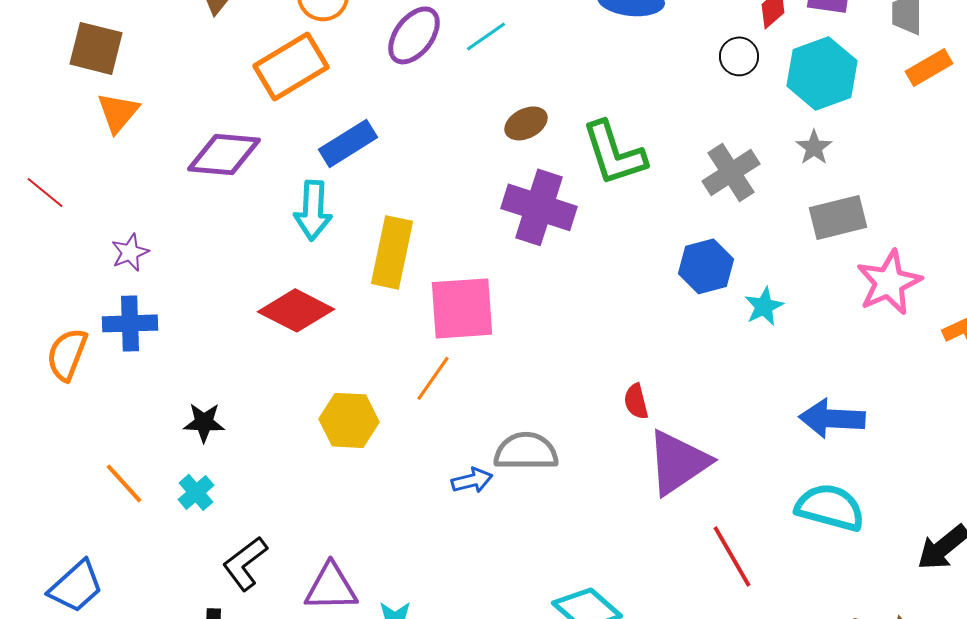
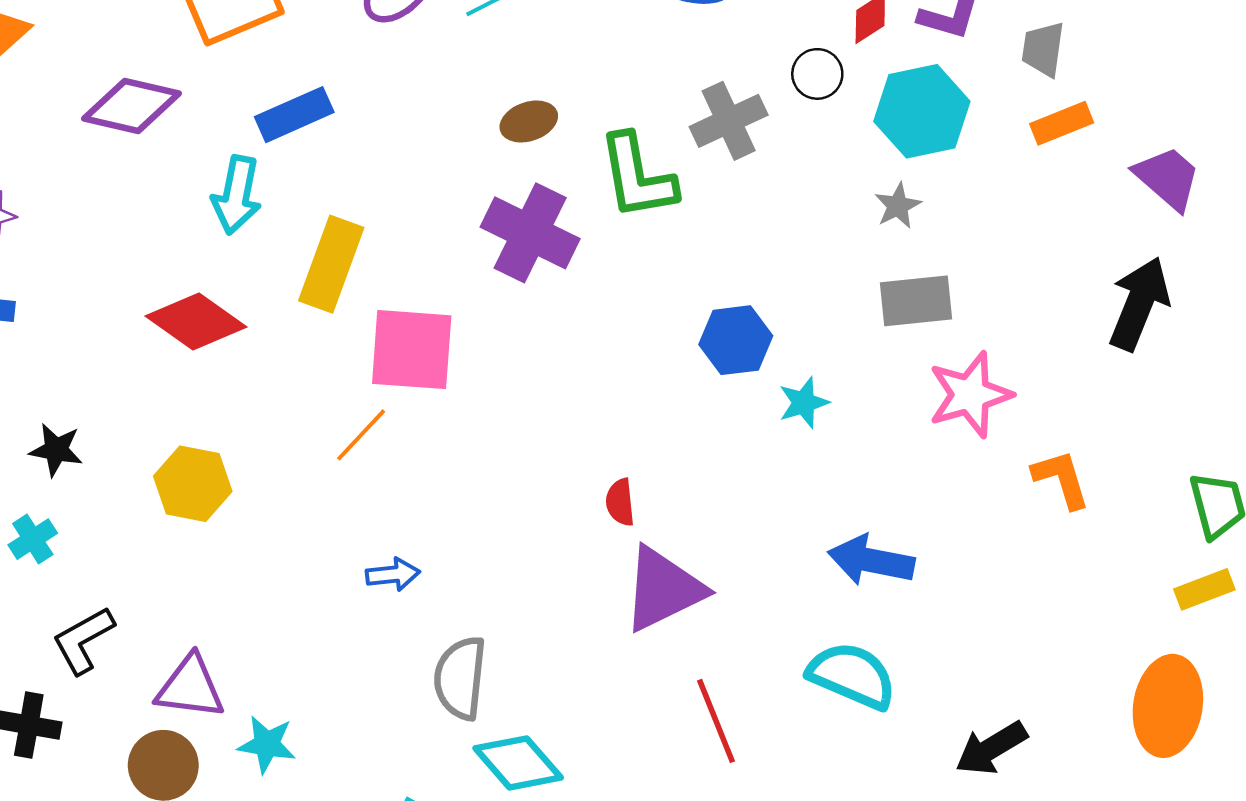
gray cross: (731, 172) -> (729, 121), moved
yellow hexagon: (349, 420) -> (193, 484), moved
gray semicircle: (526, 451) -> (460, 678), moved, turned -92

